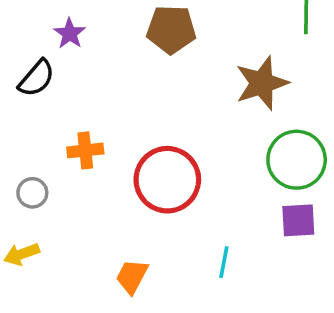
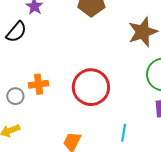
orange cross: (85, 150) -> (39, 84), moved

